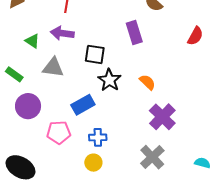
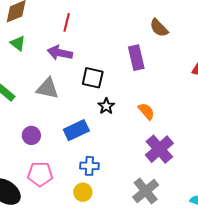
green triangle: (32, 41) -> (18, 43), moved
black star: (109, 80) -> (106, 106), size x0.7
purple circle: (28, 106) -> (31, 135), moved, size x0.7
pink pentagon: (59, 132) -> (40, 174), moved

